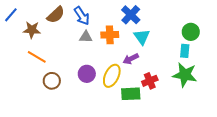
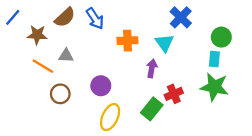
blue cross: (131, 15) -> (181, 17), moved
gray triangle: (86, 37) -> (66, 56), moved
purple arrow: (131, 59) -> (152, 68), turned 126
yellow ellipse: (112, 76) -> (110, 117), moved
green rectangle: (131, 94) -> (152, 109), turned -48

